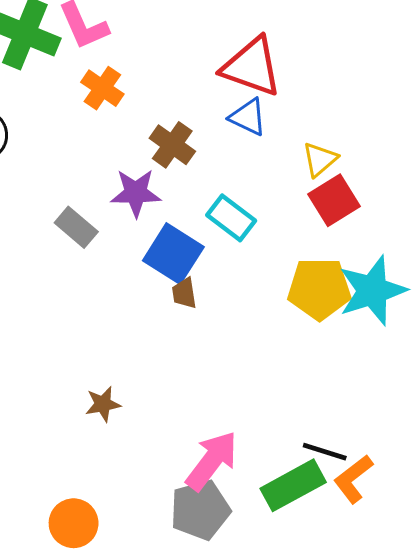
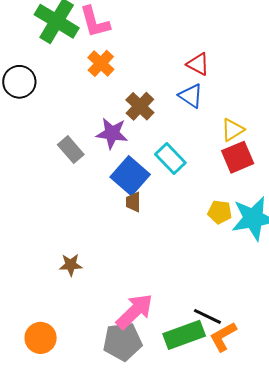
red triangle: (252, 67) -> (198, 64), size x0.6
yellow pentagon: (319, 289) -> (220, 212), size x0.6

